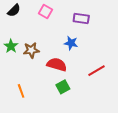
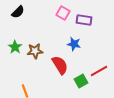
pink square: (46, 11) -> (63, 13), moved
red semicircle: (57, 64) -> (60, 65), turned 42
green square: (63, 87) -> (81, 81), moved

